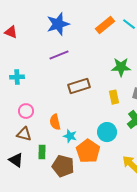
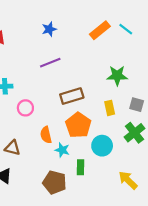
blue star: (58, 24) -> (49, 29), size x0.6
pink circle: (26, 111) -> (25, 108), moved
orange pentagon: (88, 151) -> (78, 125), moved
green rectangle: (42, 152) -> (80, 167), moved

